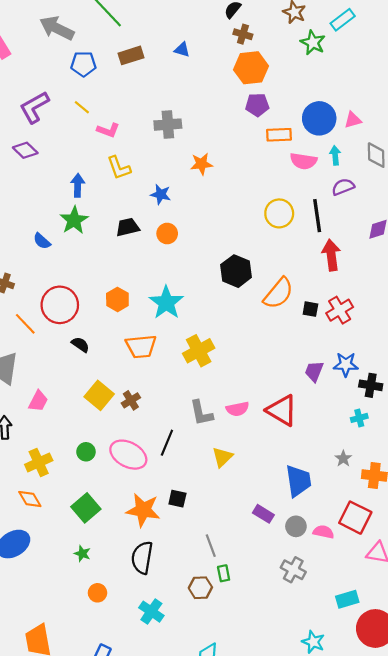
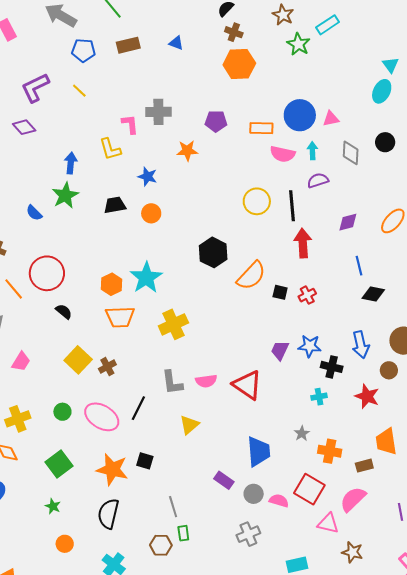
purple pentagon: (257, 105) -> (216, 121), moved
pink L-shape: (108, 130) -> (130, 124), moved, turned -120
orange hexagon: (117, 299) -> (112, 284), moved
red cross: (340, 310) -> (307, 295), size x0.7
gray cross: (293, 570) -> (248, 534), turned 35

